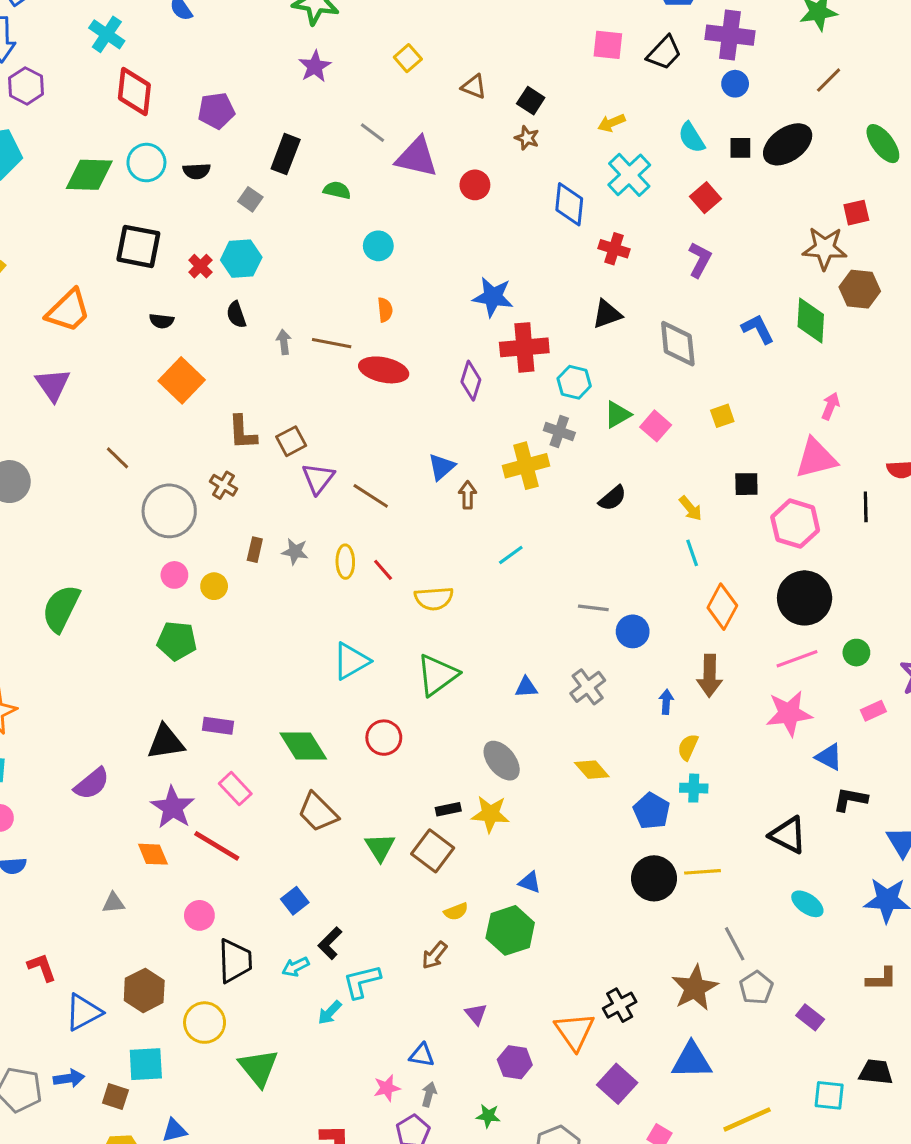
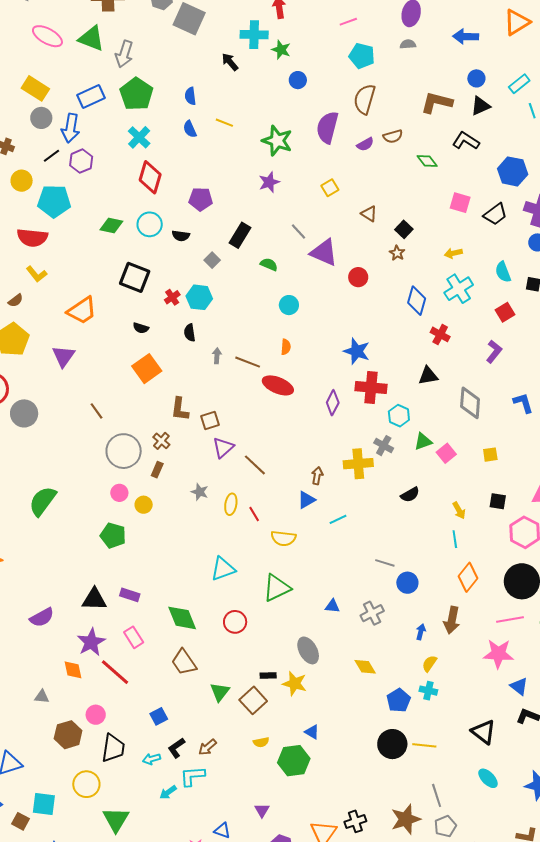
green diamond: (89, 175) -> (111, 225), size x0.7
blue triangle: (442, 467) -> (306, 500), moved
brown rectangle: (255, 550) -> (157, 470), moved
brown arrow: (434, 955) -> (208, 747), moved
brown hexagon: (144, 990) -> (68, 735), moved

